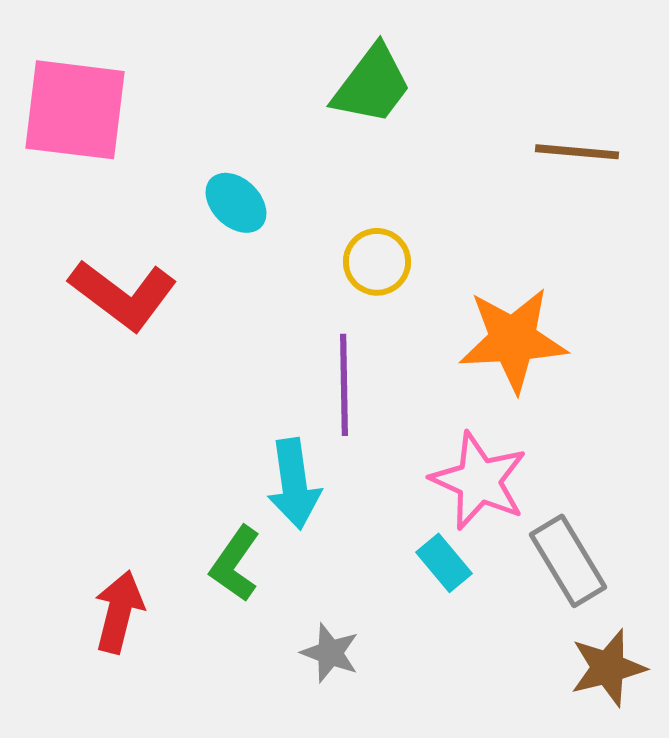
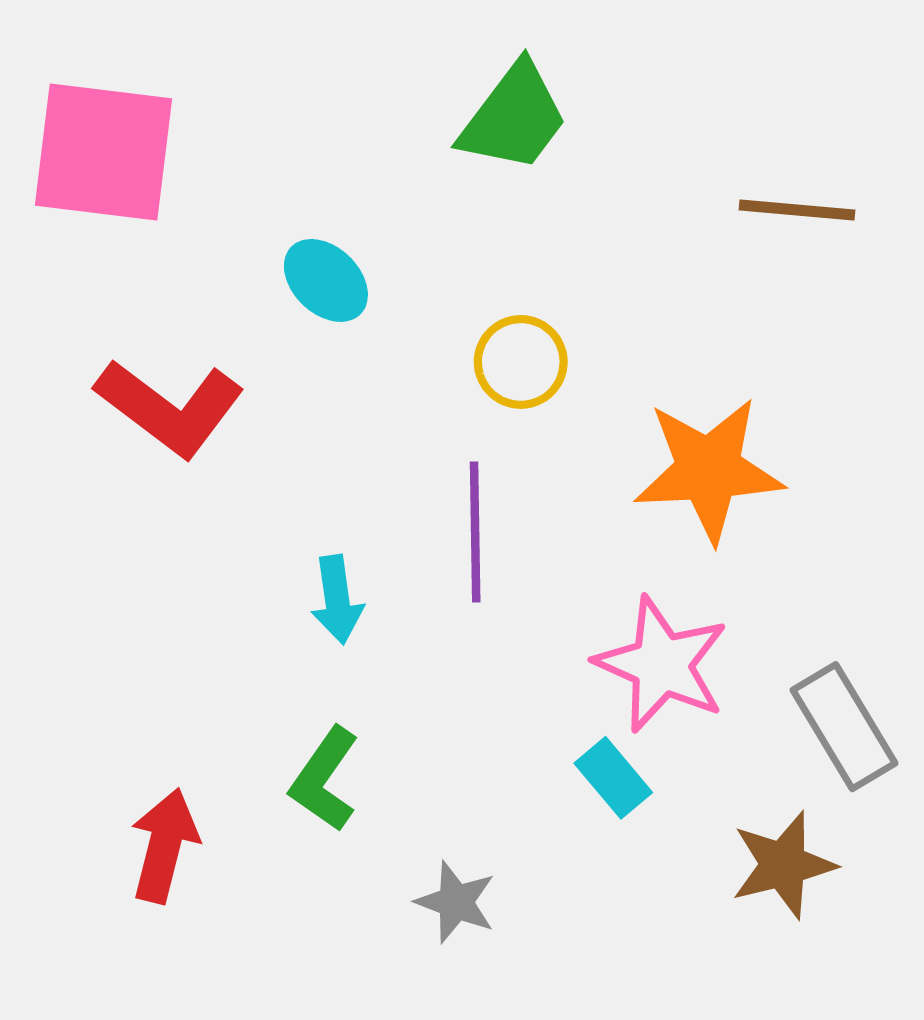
cyan arrow: (294, 484) -> (337, 600), moved, size x0.7
gray rectangle: (568, 561) -> (844, 727), moved
brown star: (608, 668) -> (783, 865), moved

